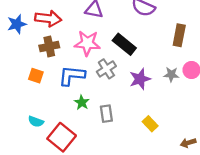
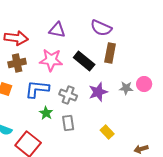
brown rectangle: (179, 35) -> (110, 53), moved
gray cross: (106, 69) -> (68, 95), moved, turned -36

